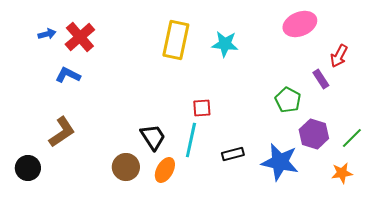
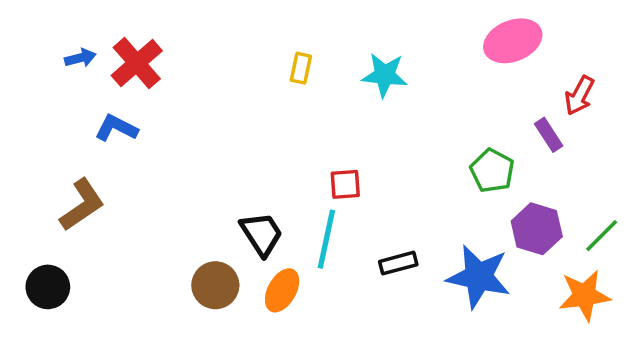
yellow rectangle: (176, 40) -> (301, 68), size x0.5
brown L-shape: (62, 132) -> (82, 205), moved
orange star: (342, 173) -> (585, 295), size x1.4

